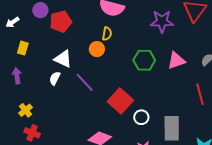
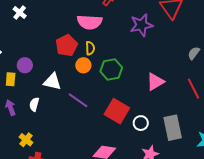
purple circle: (40, 10) -> (25, 65), moved
red pentagon: (61, 22) -> (67, 45), moved
green hexagon: (144, 60) -> (111, 70), moved
pink triangle: (176, 60) -> (155, 82), moved
white semicircle: (55, 78) -> (34, 104), moved

